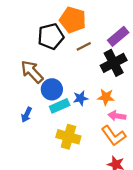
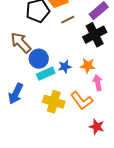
blue arrow: (26, 115) -> (16, 94), moved, size x1.5
pink arrow: (117, 116) -> (98, 83), turned 70
orange L-shape: (114, 136) -> (82, 101), moved

